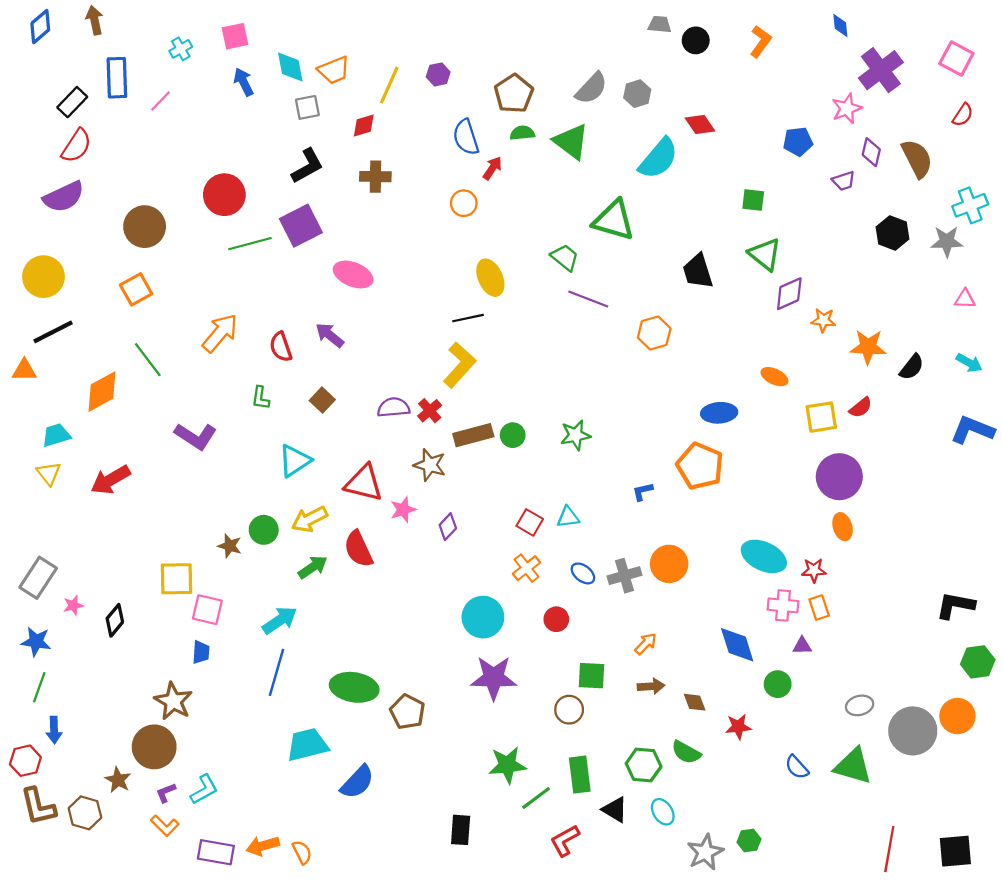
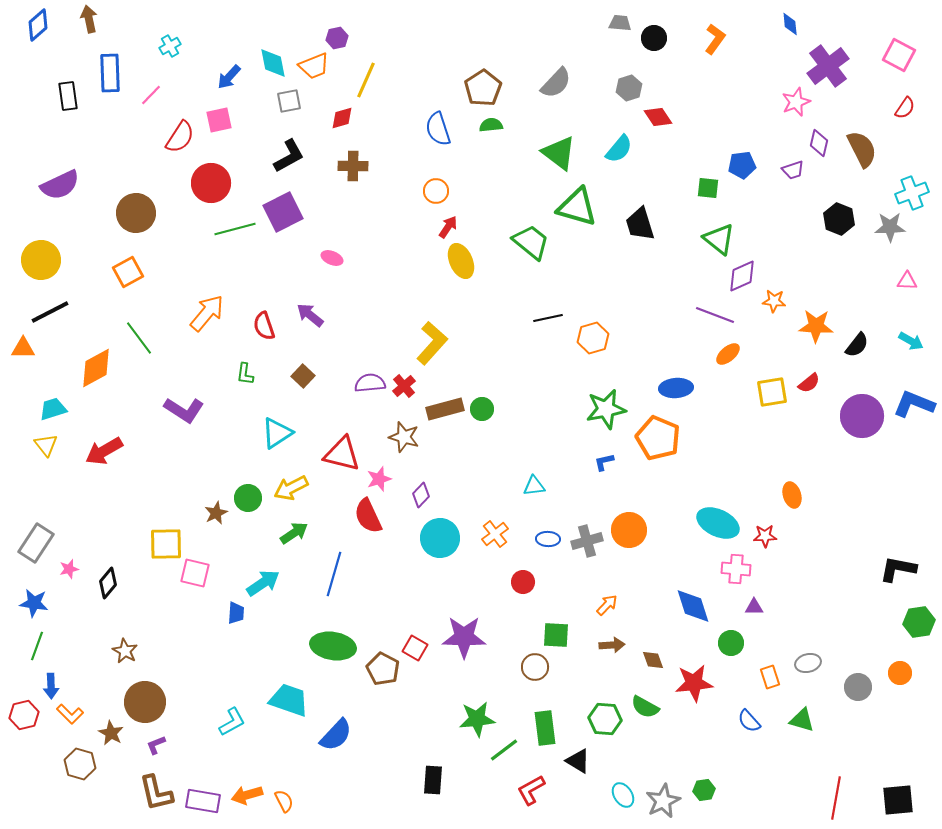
pink square: (235, 36) -> (219, 120), moved
purple hexagon: (438, 74) -> (337, 38), moved
blue arrow: (244, 82) -> (229, 77), turned -112
gray hexagon: (637, 94) -> (629, 88), moved
black rectangle: (72, 102) -> (68, 96), turned -52
green triangle: (571, 141) -> (559, 153), moved
blue pentagon: (798, 141) -> (742, 165), moved
red semicircle: (76, 146) -> (180, 137), moved
cyan semicircle: (658, 159) -> (619, 149), size x0.7
red arrow: (492, 168) -> (448, 227), moved
green trapezoid: (565, 257) -> (531, 242), size x1.4
black trapezoid: (698, 271) -> (640, 224), moved
pink ellipse: (353, 274) -> (332, 258), size x0.6
purple line: (588, 299) -> (715, 315), moved
black line: (468, 318) -> (548, 318), moved
orange hexagon: (654, 333) -> (593, 338), moved
orange ellipse: (774, 377) -> (728, 354), turned -65
green star: (575, 435) -> (606, 409), moved, size x1.4
purple circle: (839, 477) -> (862, 416), moved
red square: (530, 522) -> (415, 648), moved
brown star: (230, 546) -> (216, 513), turned 30
red semicircle: (358, 549) -> (368, 516), moved
blue ellipse: (583, 573) -> (548, 539), turned -35
orange rectangle: (819, 608) -> (770, 677), moved
cyan circle: (483, 617) -> (440, 538), moved
blue trapezoid: (201, 652) -> (236, 613), moved
blue line: (276, 672) -> (334, 574), moved
brown star: (173, 701) -> (125, 651), moved, size x0.7
orange circle: (957, 716) -> (900, 673), size x0.7
red star: (738, 727) -> (694, 683), size x1.5
gray circle: (913, 731) -> (858, 687), size x0.6
cyan trapezoid: (307, 745) -> (289, 700), turned 33
green triangle: (853, 766) -> (802, 720), size x0.7
cyan L-shape: (204, 789) -> (232, 722), moved
brown L-shape: (38, 806) -> (156, 793), moved
cyan ellipse: (663, 812) -> (623, 795), moved
orange L-shape: (165, 826) -> (70, 714), moved

